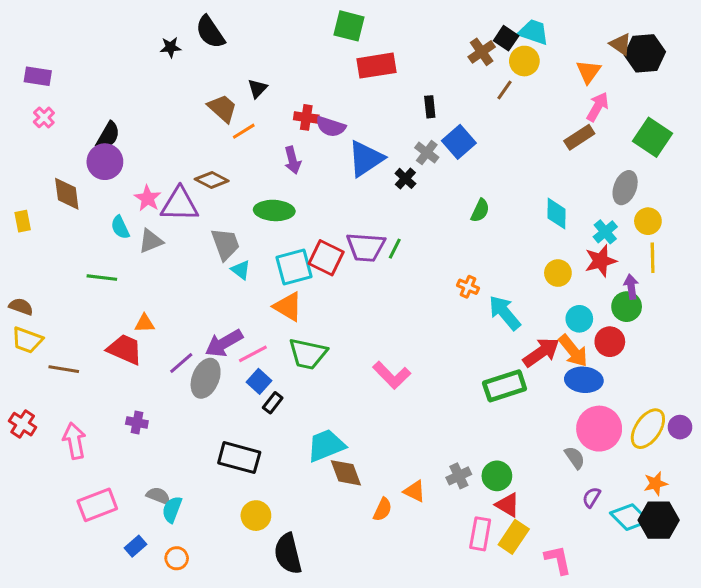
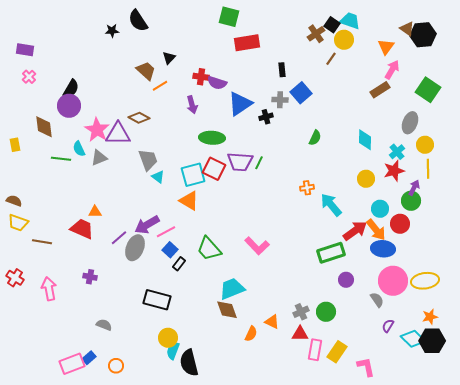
gray cross: (427, 153) -> (280, 100), turned -35
black cross: (405, 178) -> (266, 117), turned 32
pink star: (148, 198) -> (97, 130), size x1.4
green ellipse: (274, 210) -> (212, 138), moved
green line: (102, 278) -> (61, 159), moved
orange cross: (468, 287) -> (307, 188), turned -32
purple arrow: (631, 287) -> (414, 188), turned 35
green trapezoid: (308, 354) -> (209, 249), moved, turned 36
purple circle: (680, 427) -> (346, 280), moved
yellow ellipse: (648, 429) -> (425, 281), turned 48
cyan trapezoid: (326, 445) -> (232, 289), moved
pink rectangle: (97, 505) -> (72, 364), moved
red triangle: (508, 505) -> (300, 334), moved, turned -30
cyan semicircle: (172, 509) -> (173, 351), moved

